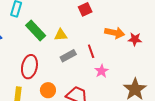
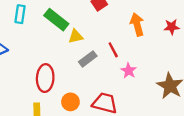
green rectangle: (36, 30) -> (56, 20), moved
orange arrow: (115, 33) -> (137, 25), turned -108
red star: (135, 39) -> (172, 27), moved

